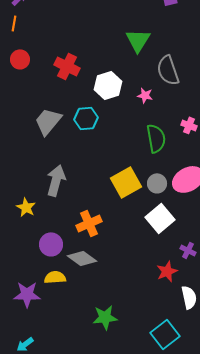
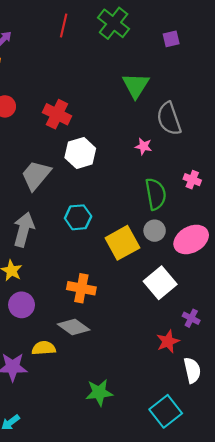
white hexagon: (108, 85) -> (80, 153), moved
cyan hexagon: (86, 118) -> (78, 217), moved
gray arrow: (56, 180) -> (24, 230), moved
gray circle: (157, 183) -> (155, 231), moved
orange cross: (89, 223) -> (81, 288), turned 35
purple circle: (51, 244) -> (22, 305), moved

